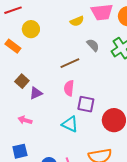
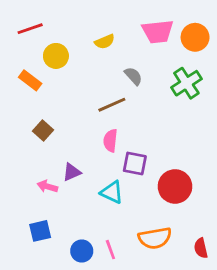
yellow semicircle: (77, 21) -> (105, 42), moved
gray semicircle: (93, 45) -> (133, 76), moved
purple triangle: (36, 93) -> (72, 172), moved

